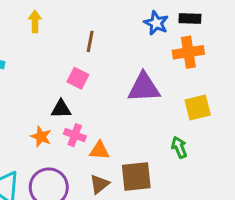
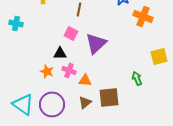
orange cross: (188, 52) -> (143, 16), turned 30
purple triangle: (144, 87) -> (96, 43), moved, turned -40
yellow square: (198, 107) -> (159, 56), moved

